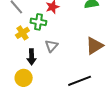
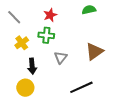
green cross: (38, 22) -> (46, 35), moved
gray triangle: (51, 46) -> (61, 58), moved

